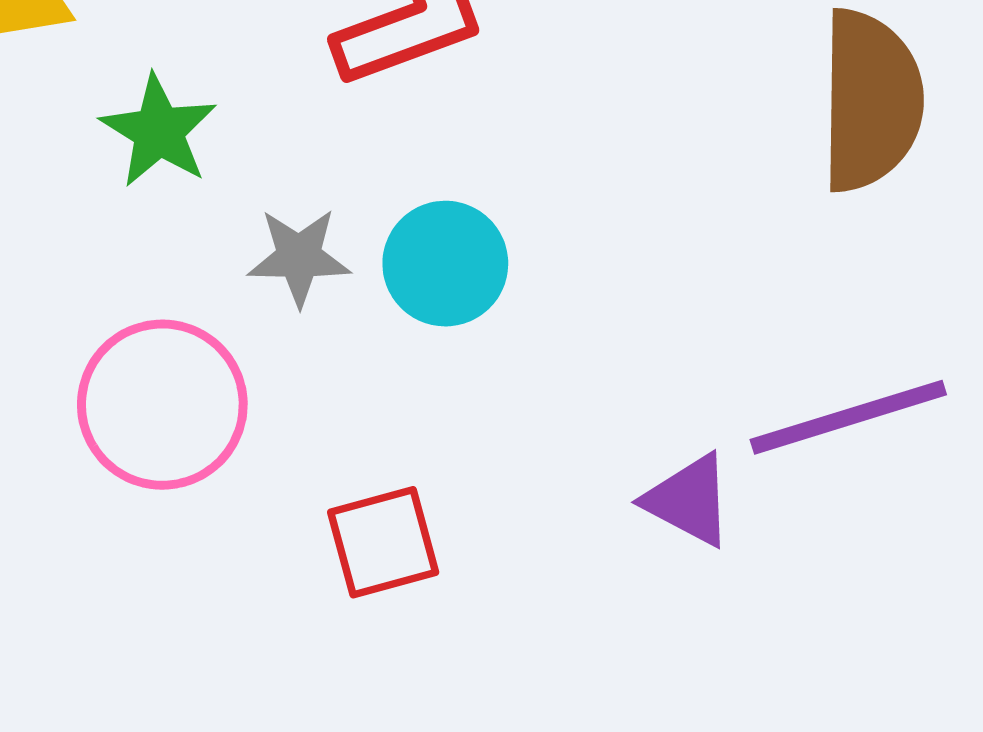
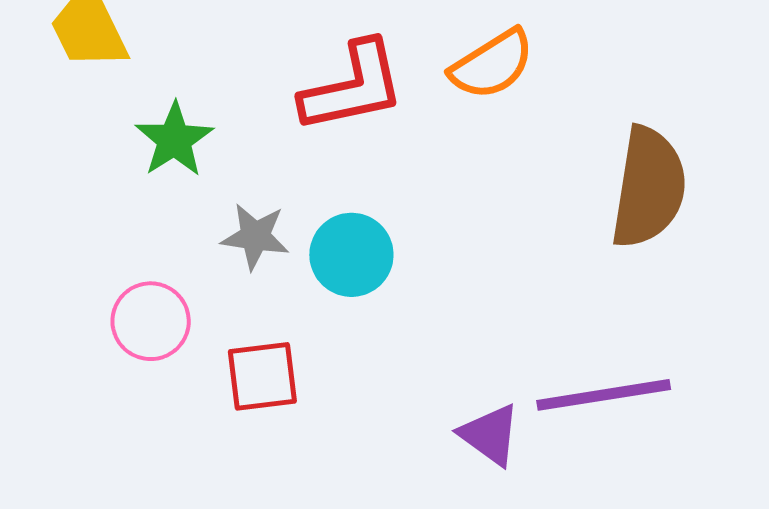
pink circle: (162, 405) -> (151, 321), size x0.7
red square: (383, 542) -> (262, 376), moved

